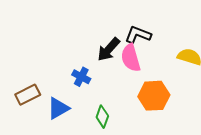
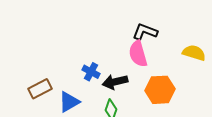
black arrow: (109, 49) -> (115, 82), moved, turned 35

